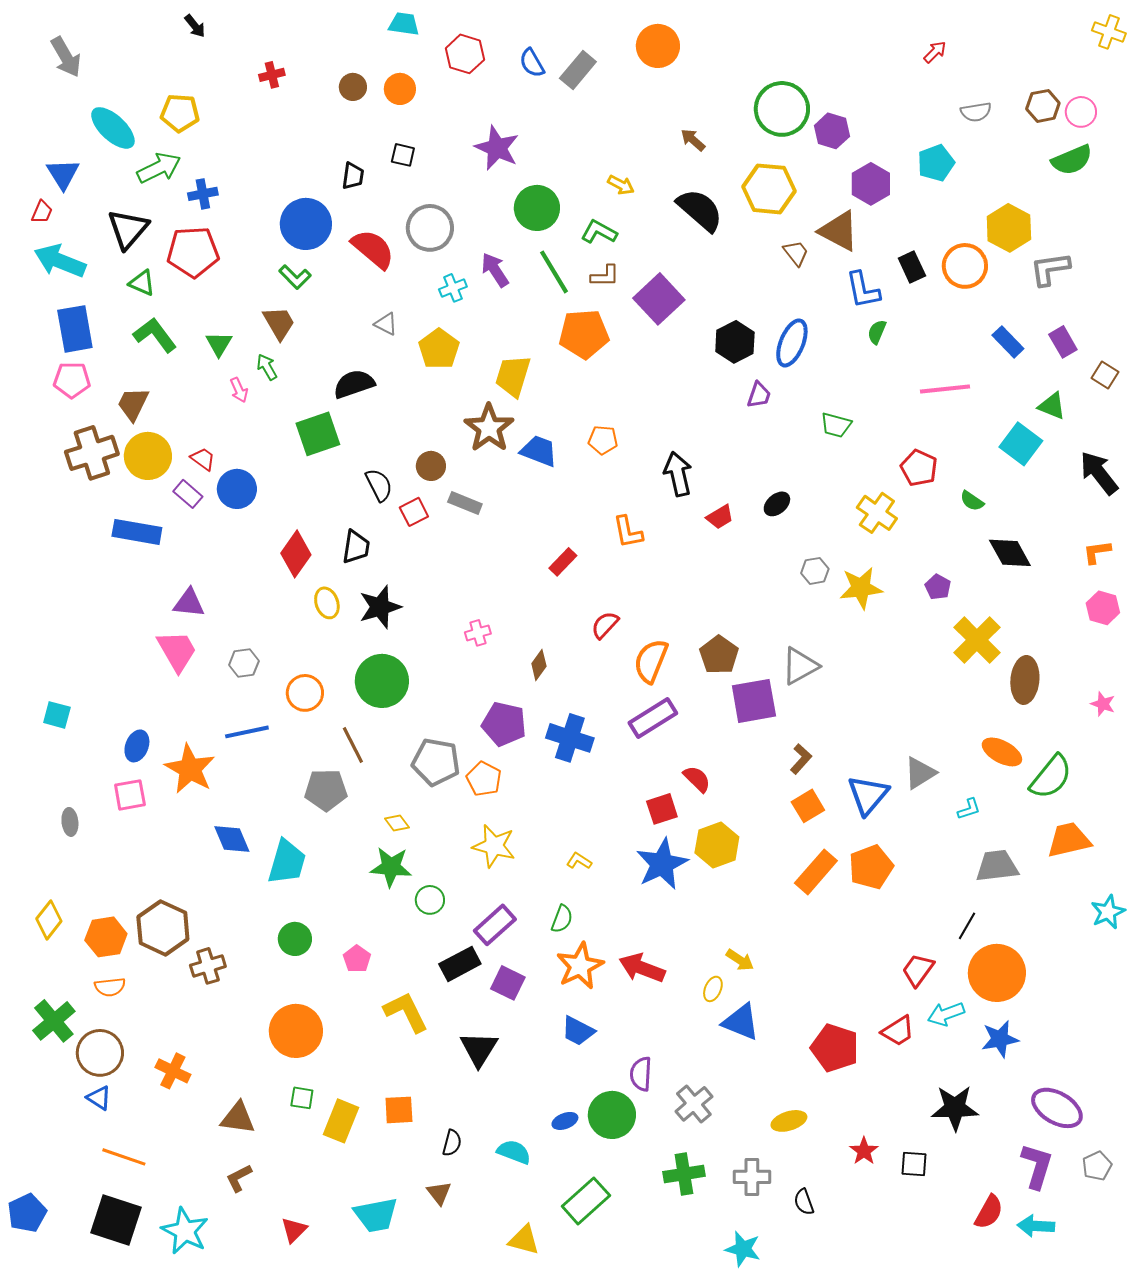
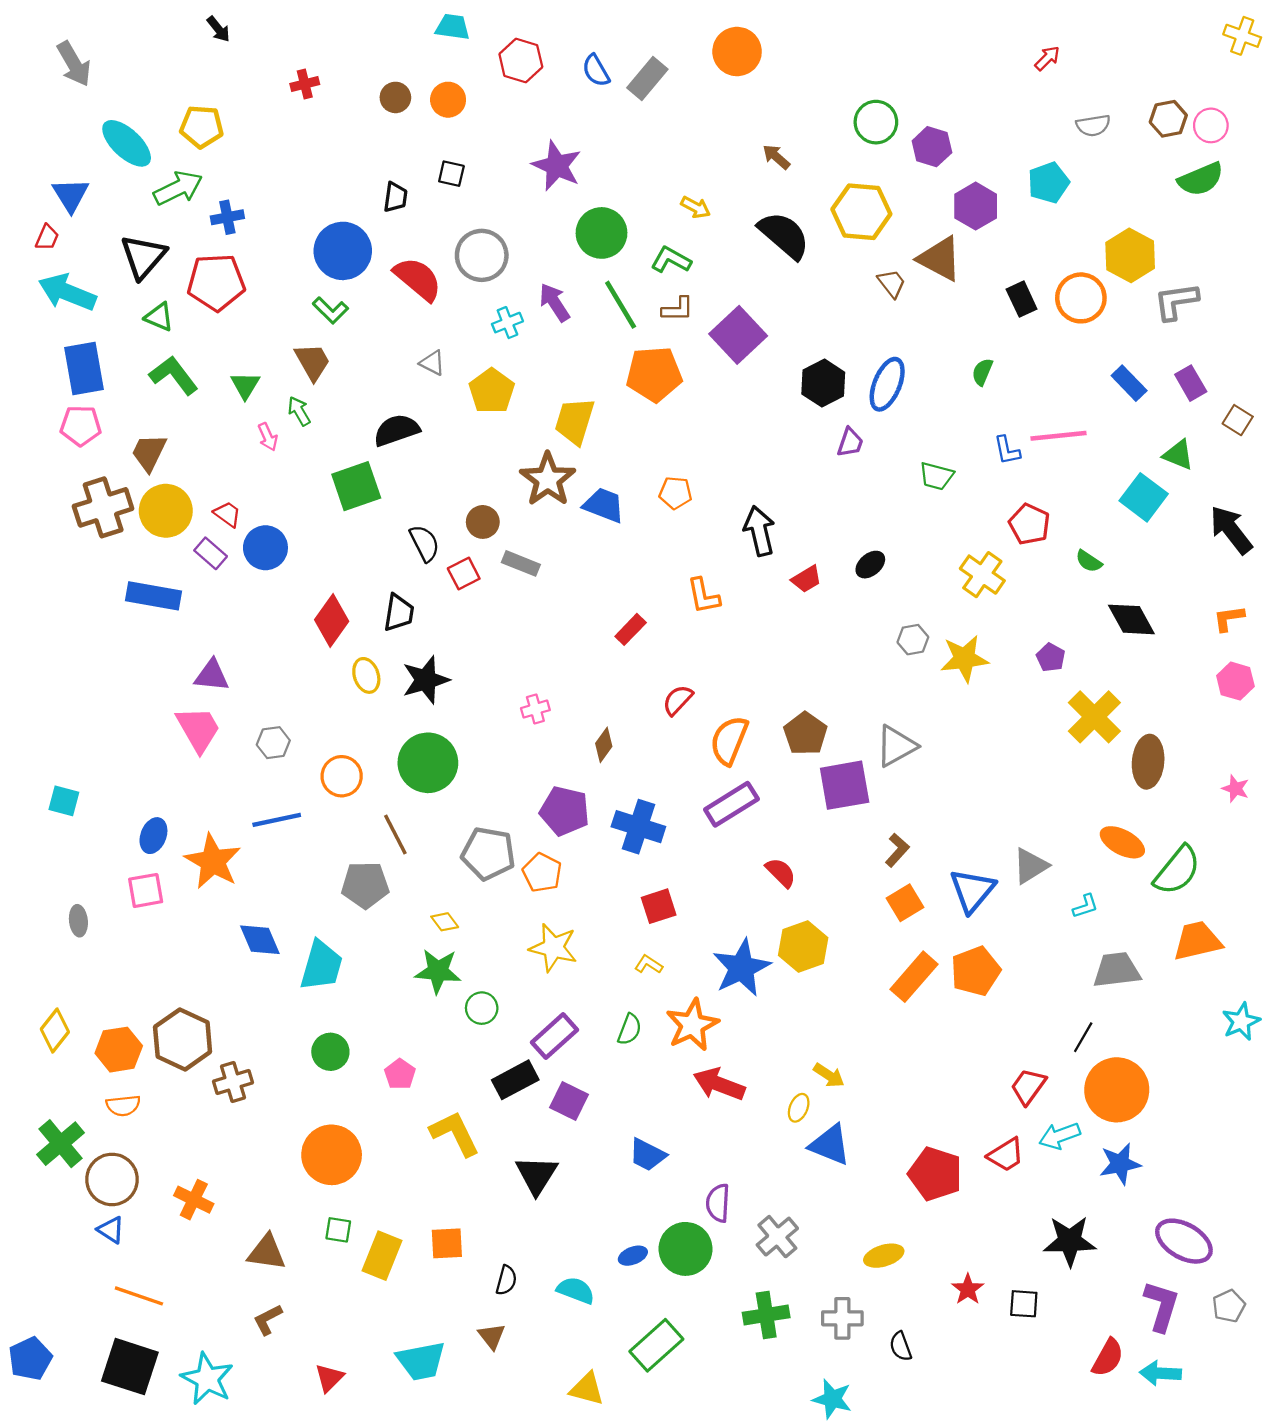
green circle: (782, 109) -> (876, 122), size x0.7
blue L-shape: (863, 290) -> (1007, 450), moved, size x0.7
red square: (662, 809) -> (659, 906), moved
orange star: (580, 966) -> (692, 1025), moved

